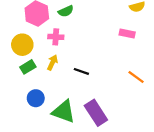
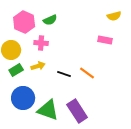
yellow arrow: (52, 63) -> (38, 66), turned 48
orange line: (136, 77) -> (87, 73), moved
blue circle: (36, 98) -> (23, 98), size x1.5

